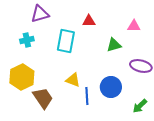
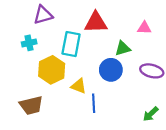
red triangle: (89, 21) -> (96, 22), size x1.6
yellow hexagon: (22, 77) -> (52, 70), moved
blue circle: (111, 87) -> (111, 70), moved
brown trapezoid: (43, 98) -> (31, 105), moved, turned 110

